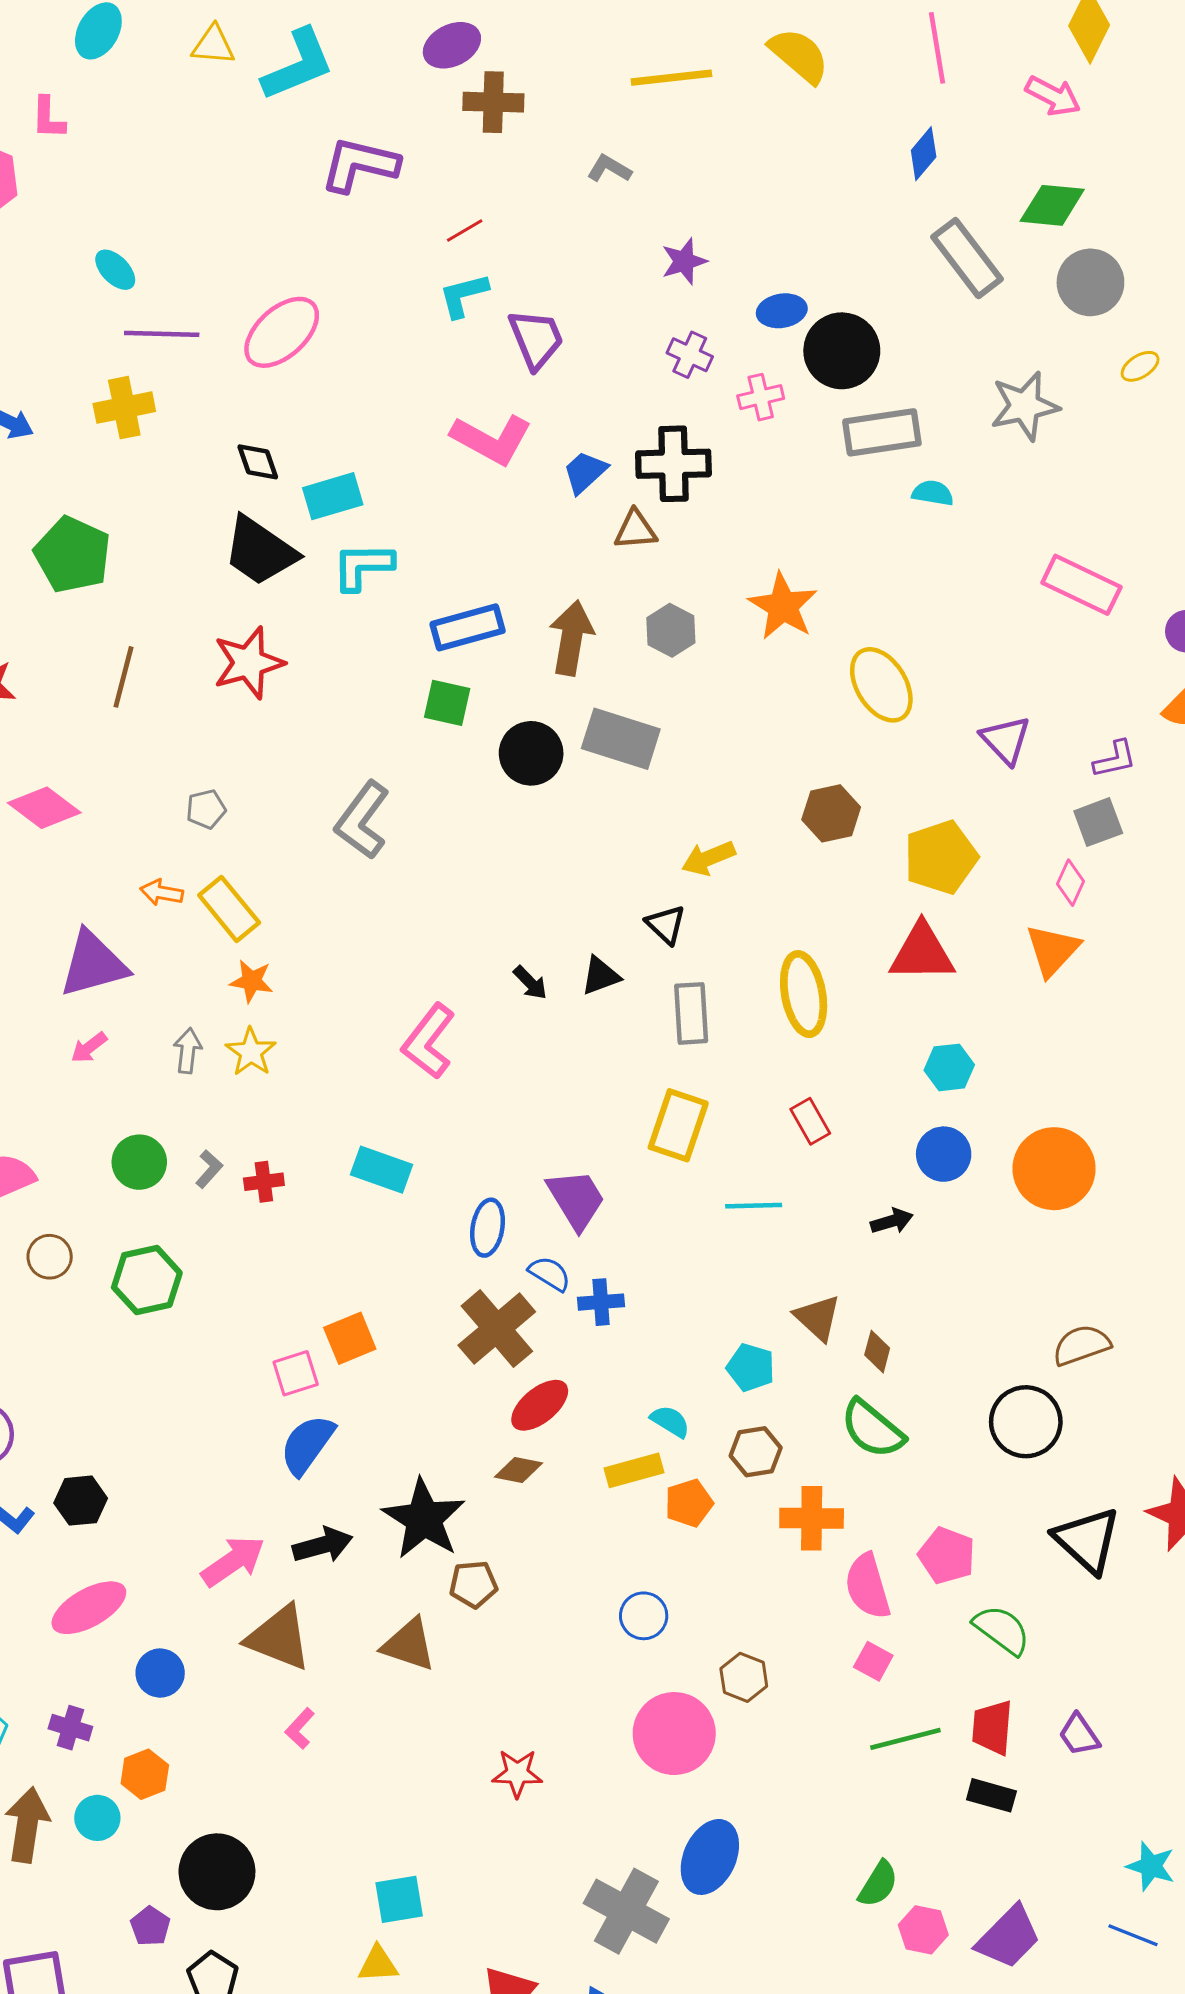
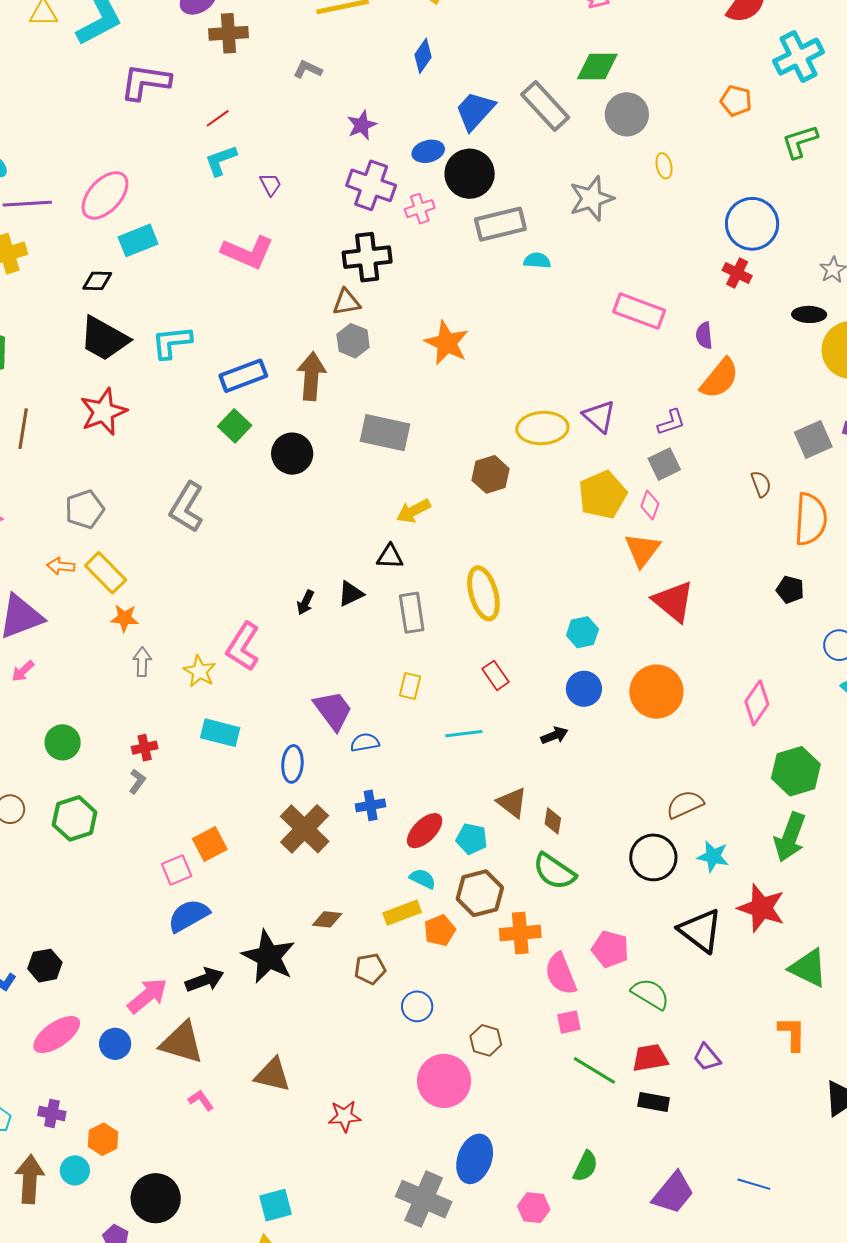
blue diamond: (924, 154) -> (423, 56), moved
purple trapezoid: (536, 339) -> (270, 184), size x0.6
purple cross: (690, 355) -> (371, 185), size x1.6
yellow ellipse: (1140, 366) -> (664, 166), turned -65
black diamond: (258, 462) -> (97, 281), turned -64
blue trapezoid: (585, 472) -> (475, 111), moved, size x1.4
cyan rectangle: (333, 496) -> (138, 240), moved
gray hexagon: (671, 630) -> (353, 341), moved
yellow ellipse: (881, 685) -> (542, 428), moved, turned -57
green square: (447, 703) -> (235, 426), turned 36
gray rectangle: (621, 739) -> (385, 433), moved
gray pentagon: (206, 809) -> (85, 509), size x1.5
yellow pentagon: (941, 857) -> (603, 495), moved
black triangle: (666, 925) -> (390, 557), turned -36
red triangle: (922, 953) -> (674, 601), moved, turned 45
black arrow: (530, 983) -> (305, 602), turned 75
gray arrow: (188, 1051) -> (142, 662), moved
yellow star: (251, 1052) -> (200, 671), moved
yellow rectangle: (678, 1125) -> (410, 686), size x0.6
gray L-shape: (209, 1169) -> (137, 781), moved
purple trapezoid: (576, 1199) -> (333, 710), moved
blue semicircle: (550, 1274) -> (365, 742), moved, turned -36
red ellipse: (540, 1405) -> (425, 831), moved
blue semicircle: (307, 1445) -> (189, 916), turned 30
brown hexagon: (756, 1452) -> (480, 893), size x1.4
brown pentagon: (473, 1584) -> (370, 969), moved
brown triangle: (409, 1645) -> (273, 1075), moved
pink square: (873, 1661) -> (569, 1022), turned -35
blue circle: (160, 1673) -> (115, 1044), moved
pink L-shape: (300, 1728) -> (201, 1100), turned 108
red trapezoid: (992, 1728) -> (650, 1058), turned 81
green line: (905, 1739) -> (594, 1070), turned 51
cyan star: (1151, 1866) -> (713, 856), moved
pink hexagon: (923, 1930) -> (534, 1208), moved

